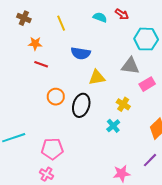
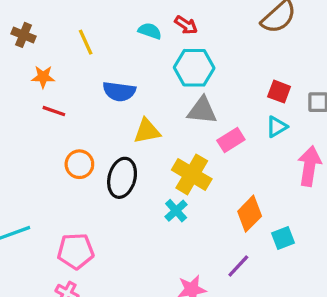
cyan hexagon: (146, 39) -> (194, 68), moved
yellow cross: (123, 104) -> (192, 174), size x1.6

